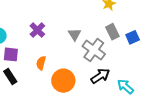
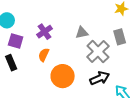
purple cross: (37, 30) -> (44, 32), moved
gray triangle: (75, 34) -> (82, 33), turned 40

